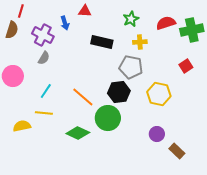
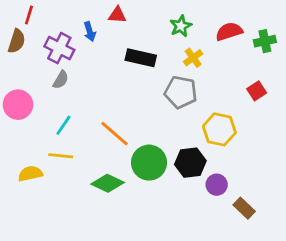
green cross: (192, 30) -> (265, 41), size x0.7
yellow cross: (140, 42) -> (193, 58), turned -32
black hexagon: (119, 92) -> (190, 163), moved

